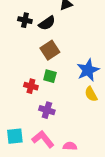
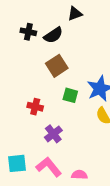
green square: (50, 76) -> (70, 95), moved
purple cross: (47, 110) -> (53, 134), turned 35

